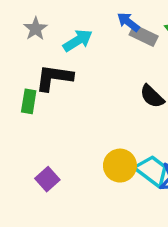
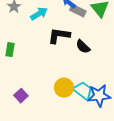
black L-shape: (54, 78) -> (59, 36), moved

